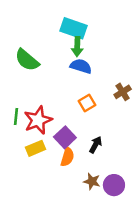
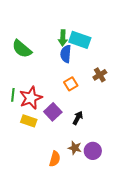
cyan rectangle: (74, 28) -> (80, 40), moved
blue semicircle: (81, 66) -> (66, 54), turned -102
yellow rectangle: (36, 148) -> (29, 121), turned 42
orange semicircle: (67, 157) -> (55, 159), moved

